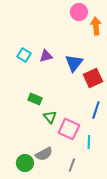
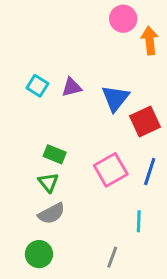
green triangle: (50, 117) -> (48, 182), moved
pink square: (69, 129) -> (111, 170), moved, turned 35
gray semicircle: (44, 154) -> (51, 214), moved

